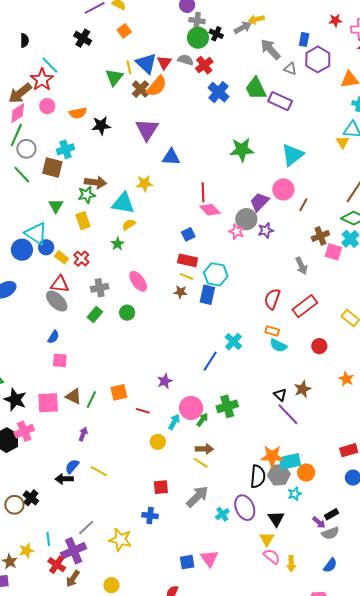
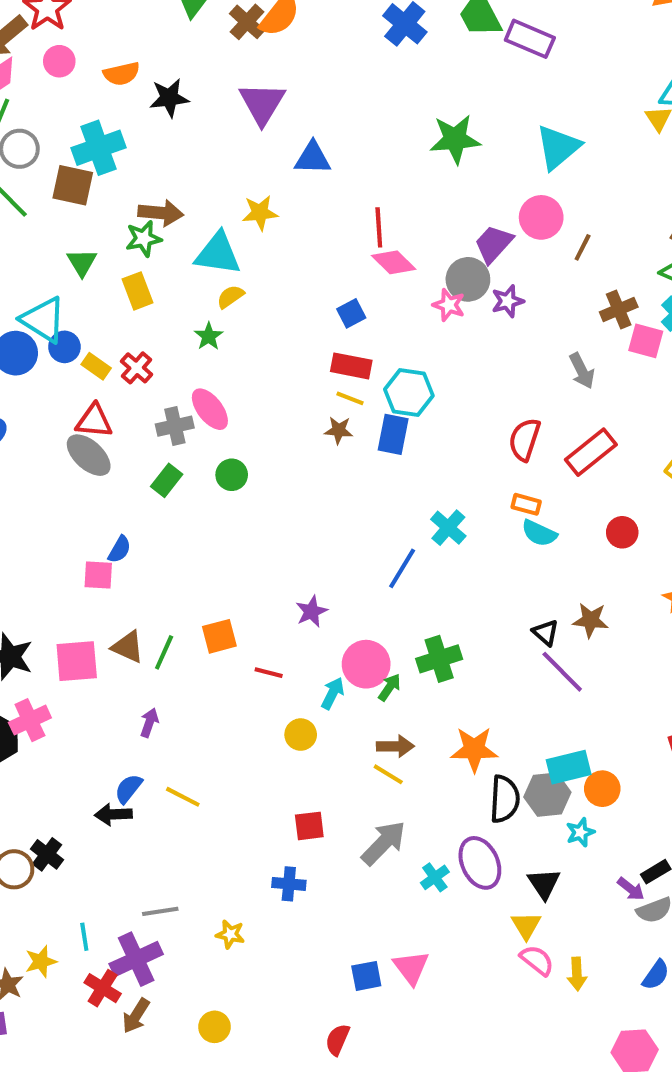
cyan cross: (65, 149) -> (98, 148), size x1.4
pink ellipse: (138, 281) -> (210, 409), moved
blue semicircle: (53, 337) -> (119, 549), moved
brown star: (303, 389) -> (590, 620), turned 30
orange star: (272, 456) -> (474, 749), moved
gray line: (86, 527) -> (160, 911), turned 36
yellow star: (120, 540) -> (230, 934), size x0.6

